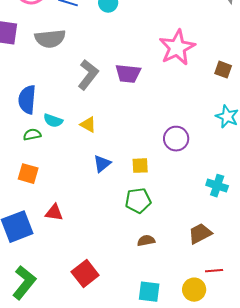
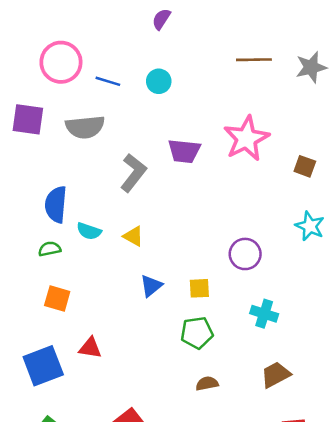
purple trapezoid: (128, 74) -> (184, 151), moved
green semicircle: (32, 135) -> (50, 249), moved
cyan cross: (217, 186) -> (264, 314), moved

